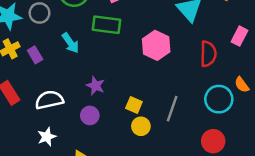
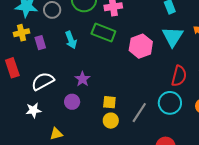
pink hexagon: (156, 45) -> (141, 46), moved
cyan circle: (219, 99) -> (170, 103), moved
white semicircle: (49, 100) -> (43, 81), turned -30
yellow square: (134, 105) -> (109, 102), turned -32

